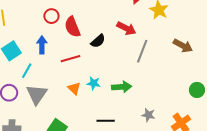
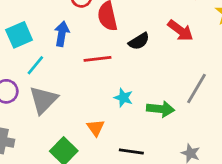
gray line: (142, 51) -> (197, 88), moved
orange triangle: (74, 88) -> (96, 128), moved

